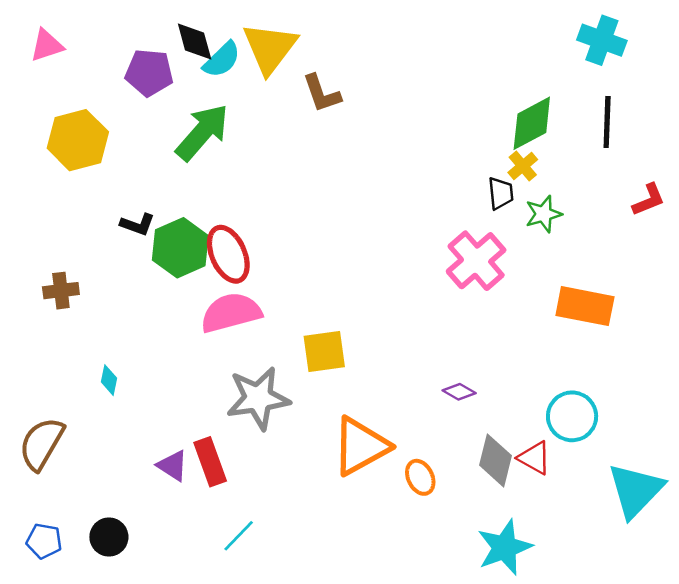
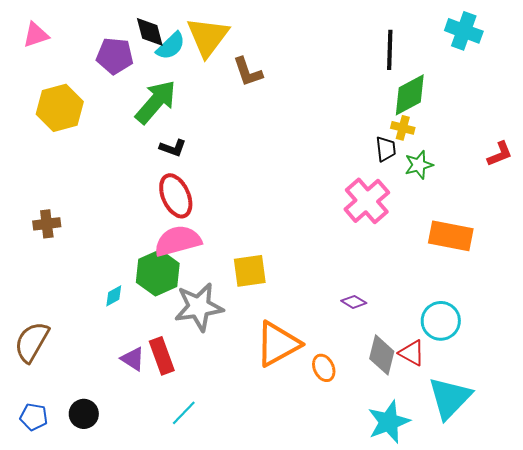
black line: (607, 122) -> (390, 50), moved
yellow cross: (523, 166) -> (403, 128), turned -35
black L-shape: (137, 224) -> (173, 148), moved
green hexagon: (180, 248) -> (158, 273), moved
cyan diamond: (109, 380) -> (114, 296), moved, turned 50
cyan triangle: (636, 490) -> (450, 398), moved

